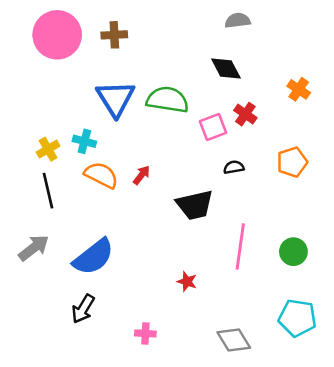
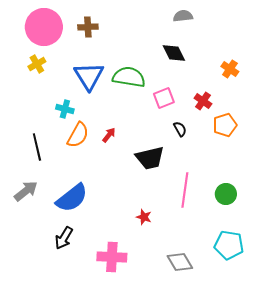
red cross: (245, 114) -> (203, 101), moved
yellow cross: (48, 149) -> (37, 64), moved
black semicircle: (234, 167) -> (180, 129), turned 70
orange semicircle: (101, 175) -> (78, 135), turned 92
pink cross: (145, 333) -> (112, 257), size x1.8

